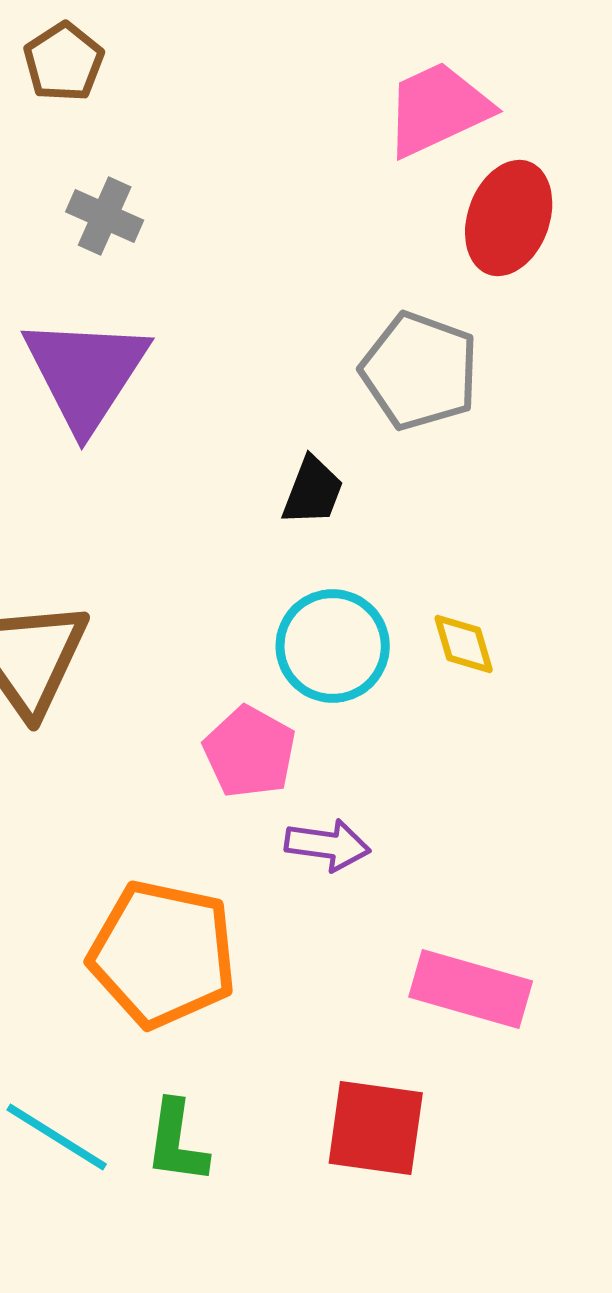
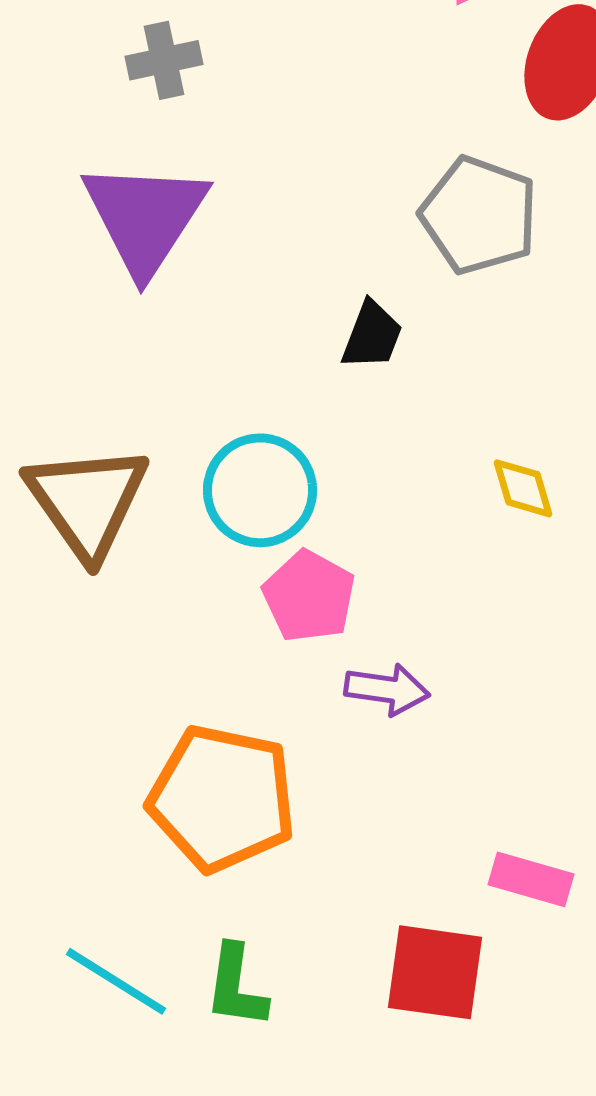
gray cross: (105, 216) -> (164, 60), turned -36
cyan circle: (333, 646) -> (260, 490), moved
pink rectangle: (471, 989) -> (531, 879), moved, size x0.7

